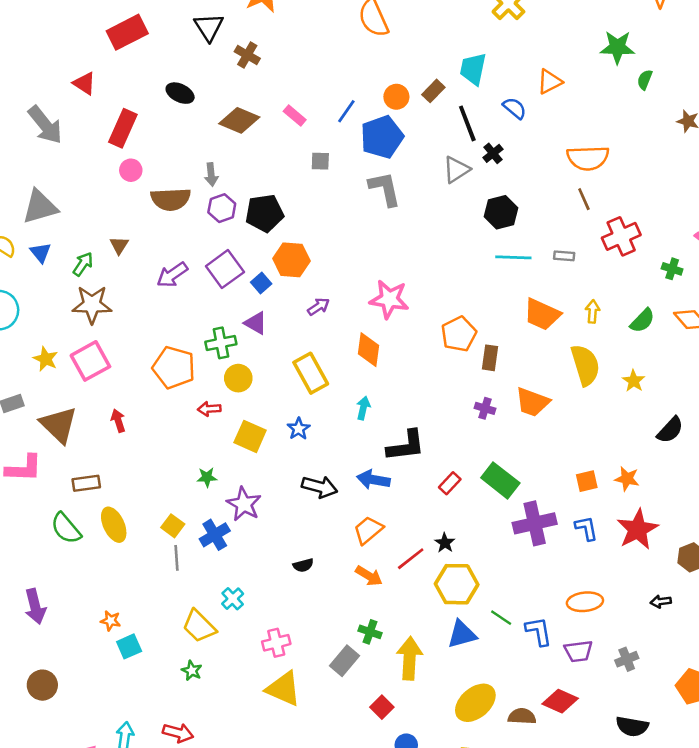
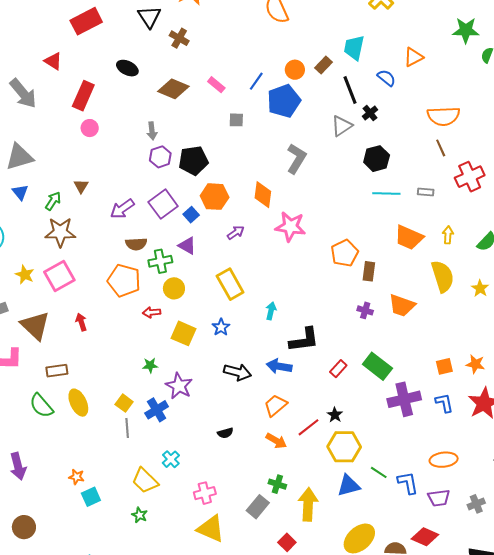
gray L-shape: (385, 189) -> (296, 159), moved, turned 44
brown semicircle: (171, 199) -> (136, 244), moved, size x0.7
orange diamond: (368, 350) -> (263, 195), moved

